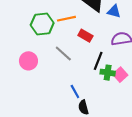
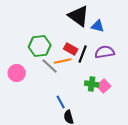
orange line: (66, 19) -> (63, 61), moved
green hexagon: (42, 24) -> (40, 46), moved
black line: (98, 61) -> (83, 54), moved

